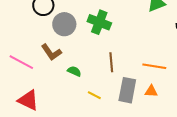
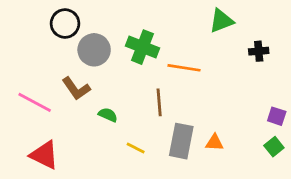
orange line: (154, 66) -> (184, 68), moved

